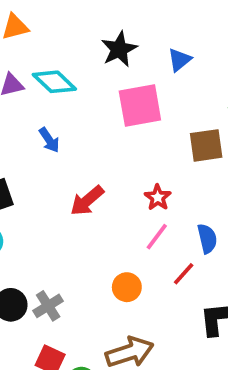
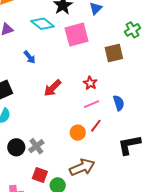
cyan diamond: (54, 82) -> (42, 24), moved
pink line: (157, 237) -> (92, 104), turned 35
red line: (184, 274) -> (96, 126), moved

